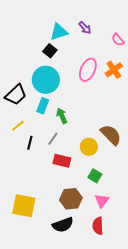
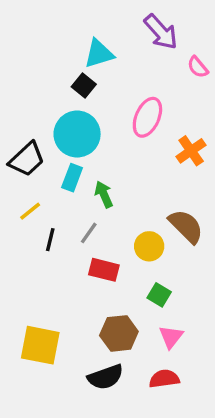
purple arrow: (85, 28) -> (161, 32), moved, size x1.6
orange cross: (114, 70) -> (191, 151), moved
red semicircle: (98, 226) -> (164, 379), turned 84

